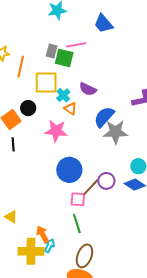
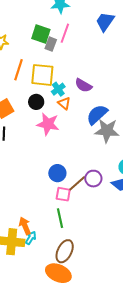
blue trapezoid: (104, 24) -> (105, 22), turned 70
pink line: (76, 45) -> (65, 33), moved, turned -66
green square: (64, 58) -> (41, 34), moved
orange line: (21, 67) -> (19, 70), moved
black circle: (28, 108) -> (36, 102), moved
blue circle: (69, 170) -> (57, 173), moved, size x0.7

